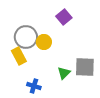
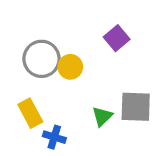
purple square: (64, 17) -> (117, 38), moved
yellow rectangle: (19, 56) -> (30, 113), moved

